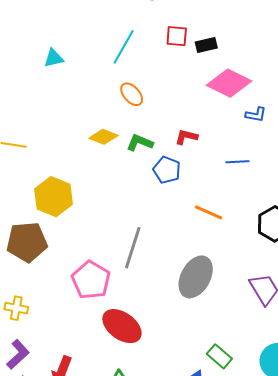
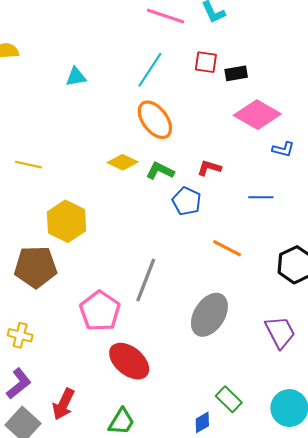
orange ellipse: (132, 94) -> (155, 120), size x1.5

